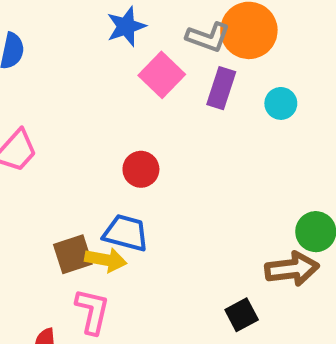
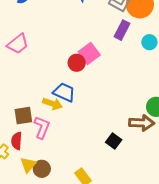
pink square: (162, 75) -> (89, 53), moved
brown square: (73, 254) -> (23, 116), moved
black square: (242, 315) -> (114, 141), turned -35

